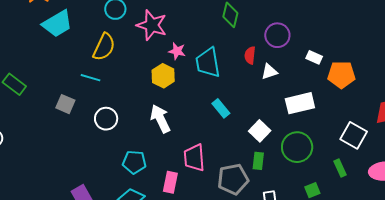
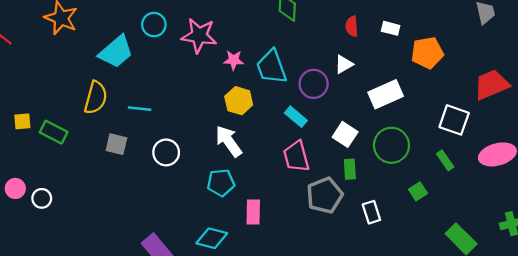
cyan trapezoid: (57, 24) -> (116, 52), moved
purple circle: (277, 35) -> (314, 84), moved
yellow semicircle: (104, 47) -> (96, 98), moved
red semicircle: (250, 55) -> (352, 26), moved
white rectangle: (314, 57) -> (391, 28), moved
yellow hexagon: (163, 76) -> (239, 101), moved
pink trapezoid: (194, 158) -> (296, 156), moved
cyan pentagon: (134, 162) -> (221, 183), moved

